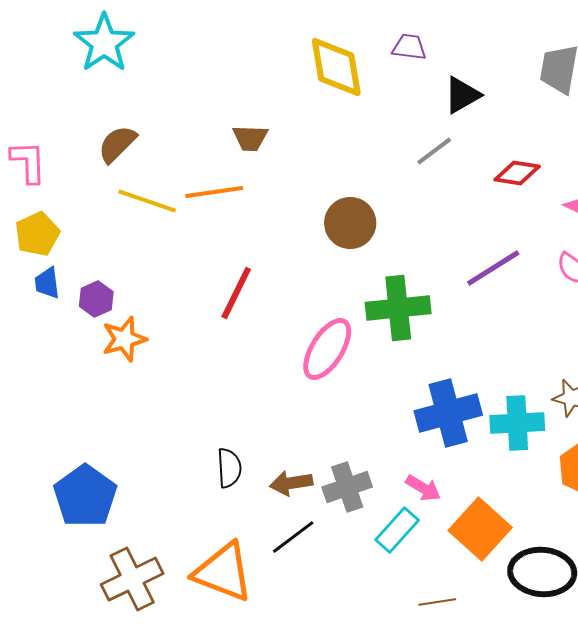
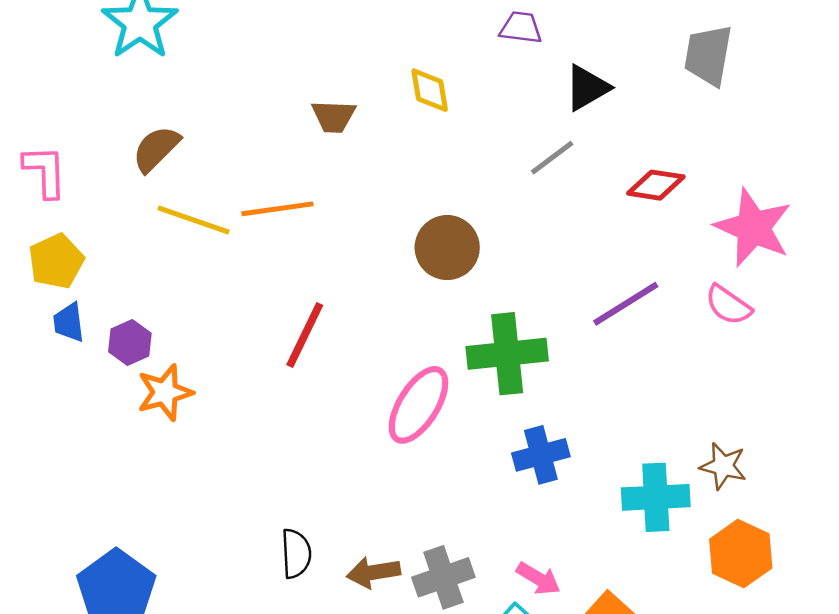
yellow diamond: (336, 67) -> (430, 90), moved, size x0.6
brown trapezoid: (250, 138) -> (334, 116), moved
blue cross: (448, 413) -> (541, 455), moved, size x0.7

